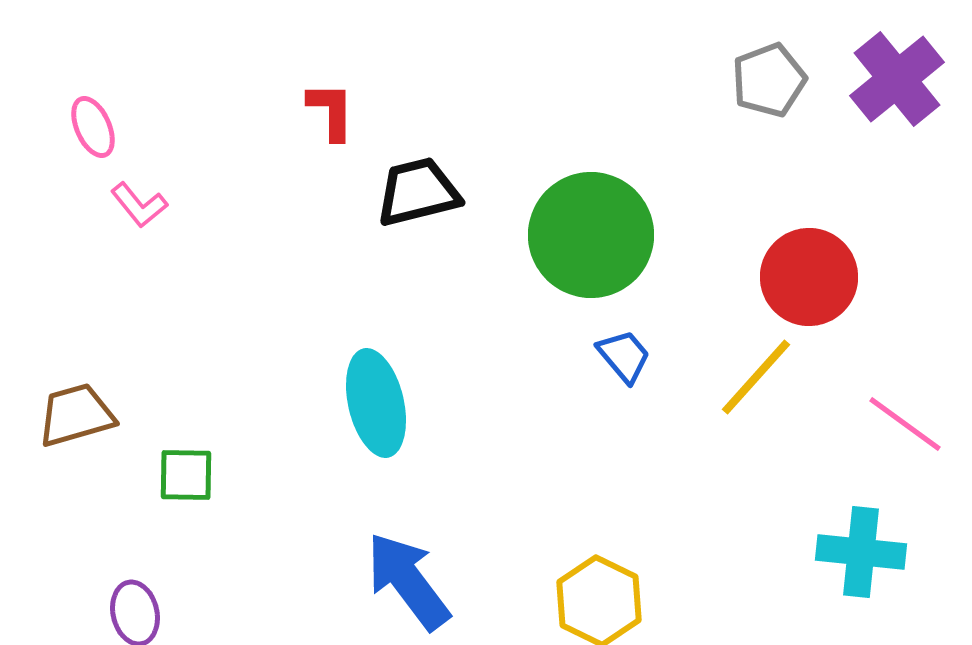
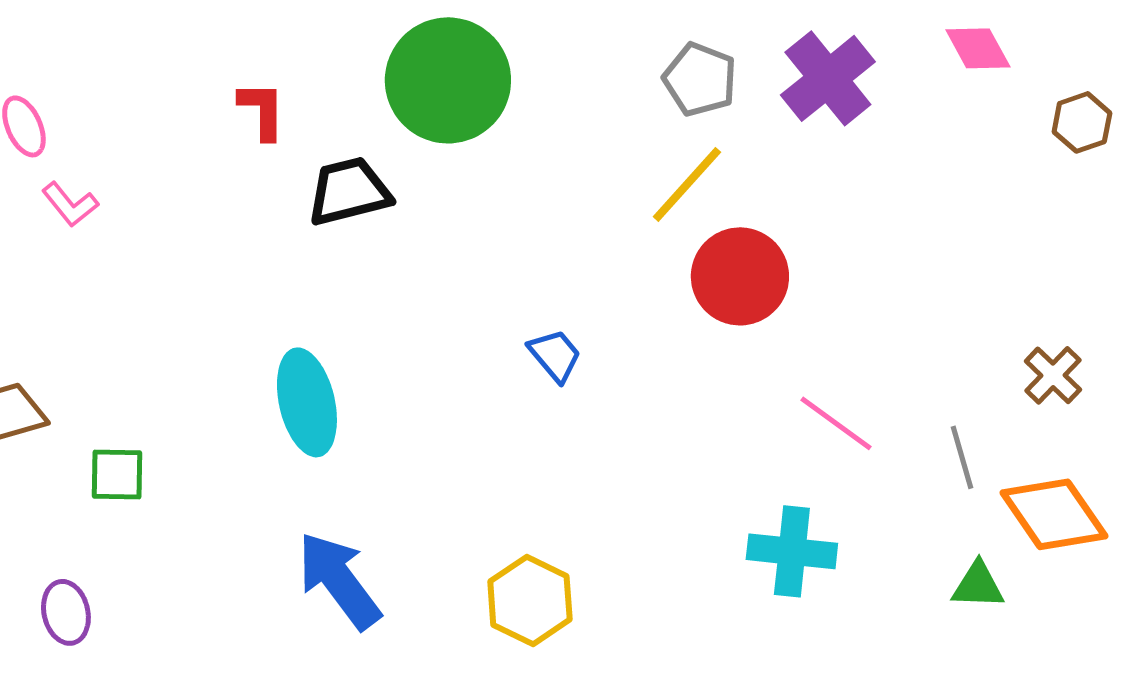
gray pentagon: (769, 80) -> (700, 79), turned -30
green circle: (591, 235) -> (448, 80), moved
yellow line: (756, 377) -> (687, 184), moved

